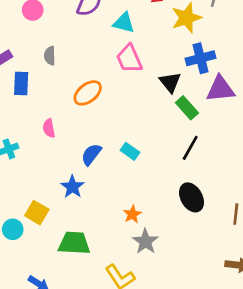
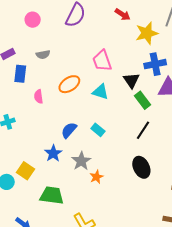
cyan triangle: (124, 23) -> (100, 92), moved
gray semicircle: (50, 56) -> (43, 54), turned -104
pink semicircle: (49, 128) -> (39, 97), moved
gray star: (145, 241) -> (81, 161), moved

